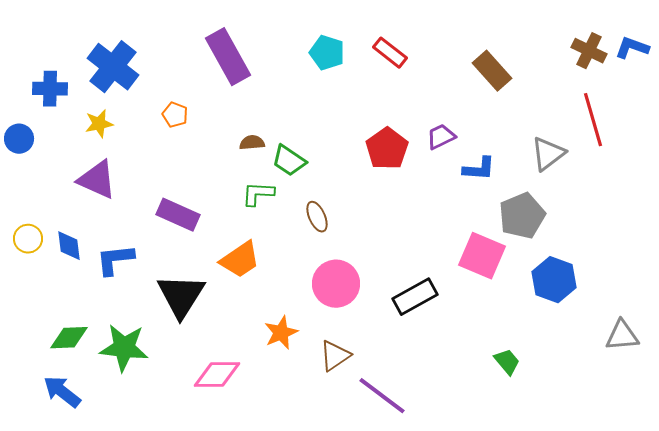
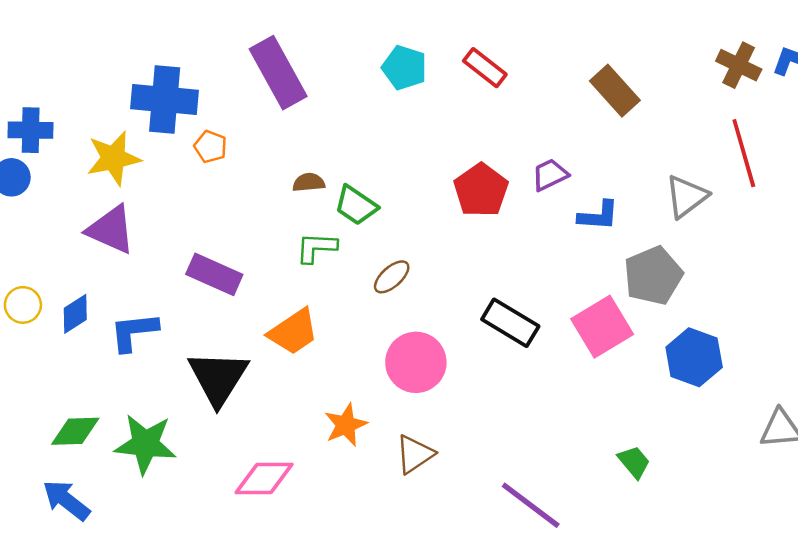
blue cross: (113, 67) -> (165, 100), moved, turned -33
blue cross: (50, 89) -> (31, 130), moved
yellow star: (99, 124) -> (114, 158), size x1.5
brown ellipse: (317, 217) -> (392, 277), turned 72
blue diamond: (69, 246) -> (75, 314), turned 64
pink square: (482, 256) -> (602, 327), turned 36
black rectangle: (415, 297) -> (510, 323), moved, turned 60
purple line: (382, 396) -> (531, 505), moved

